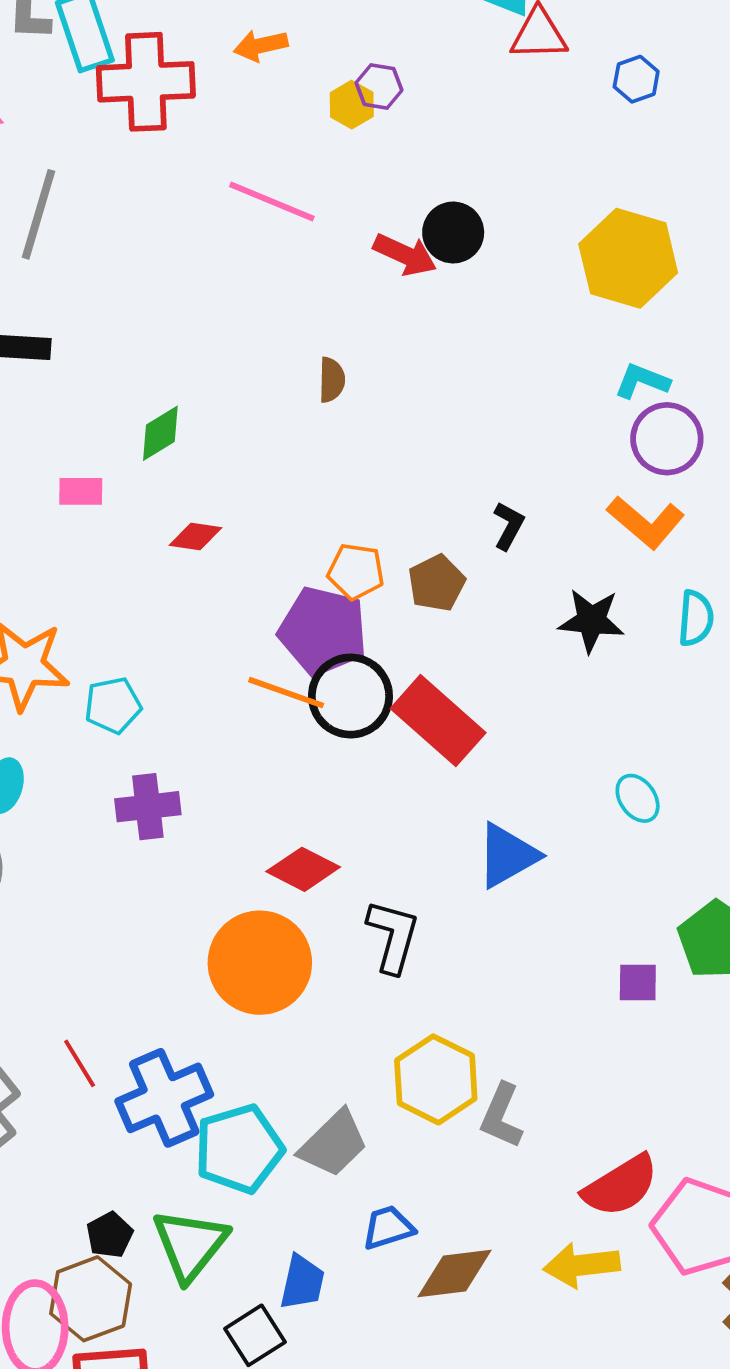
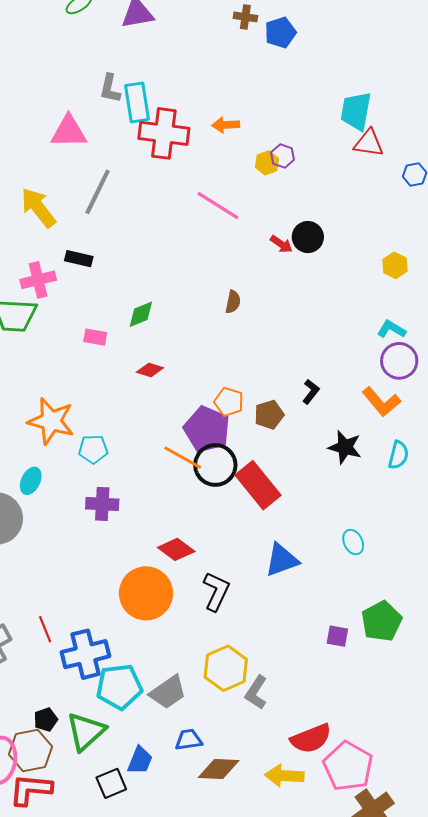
red arrow: (405, 255) -> (281, 244), size x0.7
yellow hexagon: (628, 258) -> (395, 265), size x0.5

